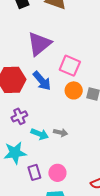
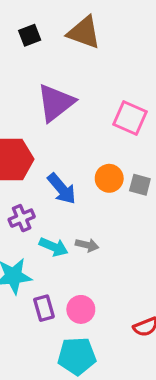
pink square: (70, 66) -> (130, 118), moved
blue arrow: (42, 81) -> (62, 189), moved

